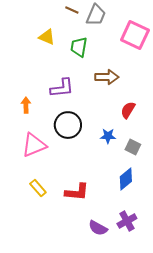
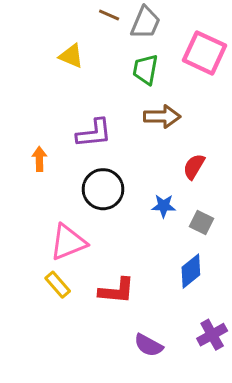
green trapezoid: (79, 47) -> (145, 70), moved
pink triangle: (34, 145) -> (68, 242), moved
purple cross: (127, 221) -> (212, 335), moved

